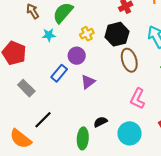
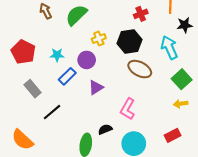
cyan star: (49, 35) -> (57, 55), moved
brown ellipse: (129, 60) -> (140, 69), turned -50
pink L-shape: (138, 99) -> (128, 109), moved
black line: (43, 120) -> (52, 112), moved

